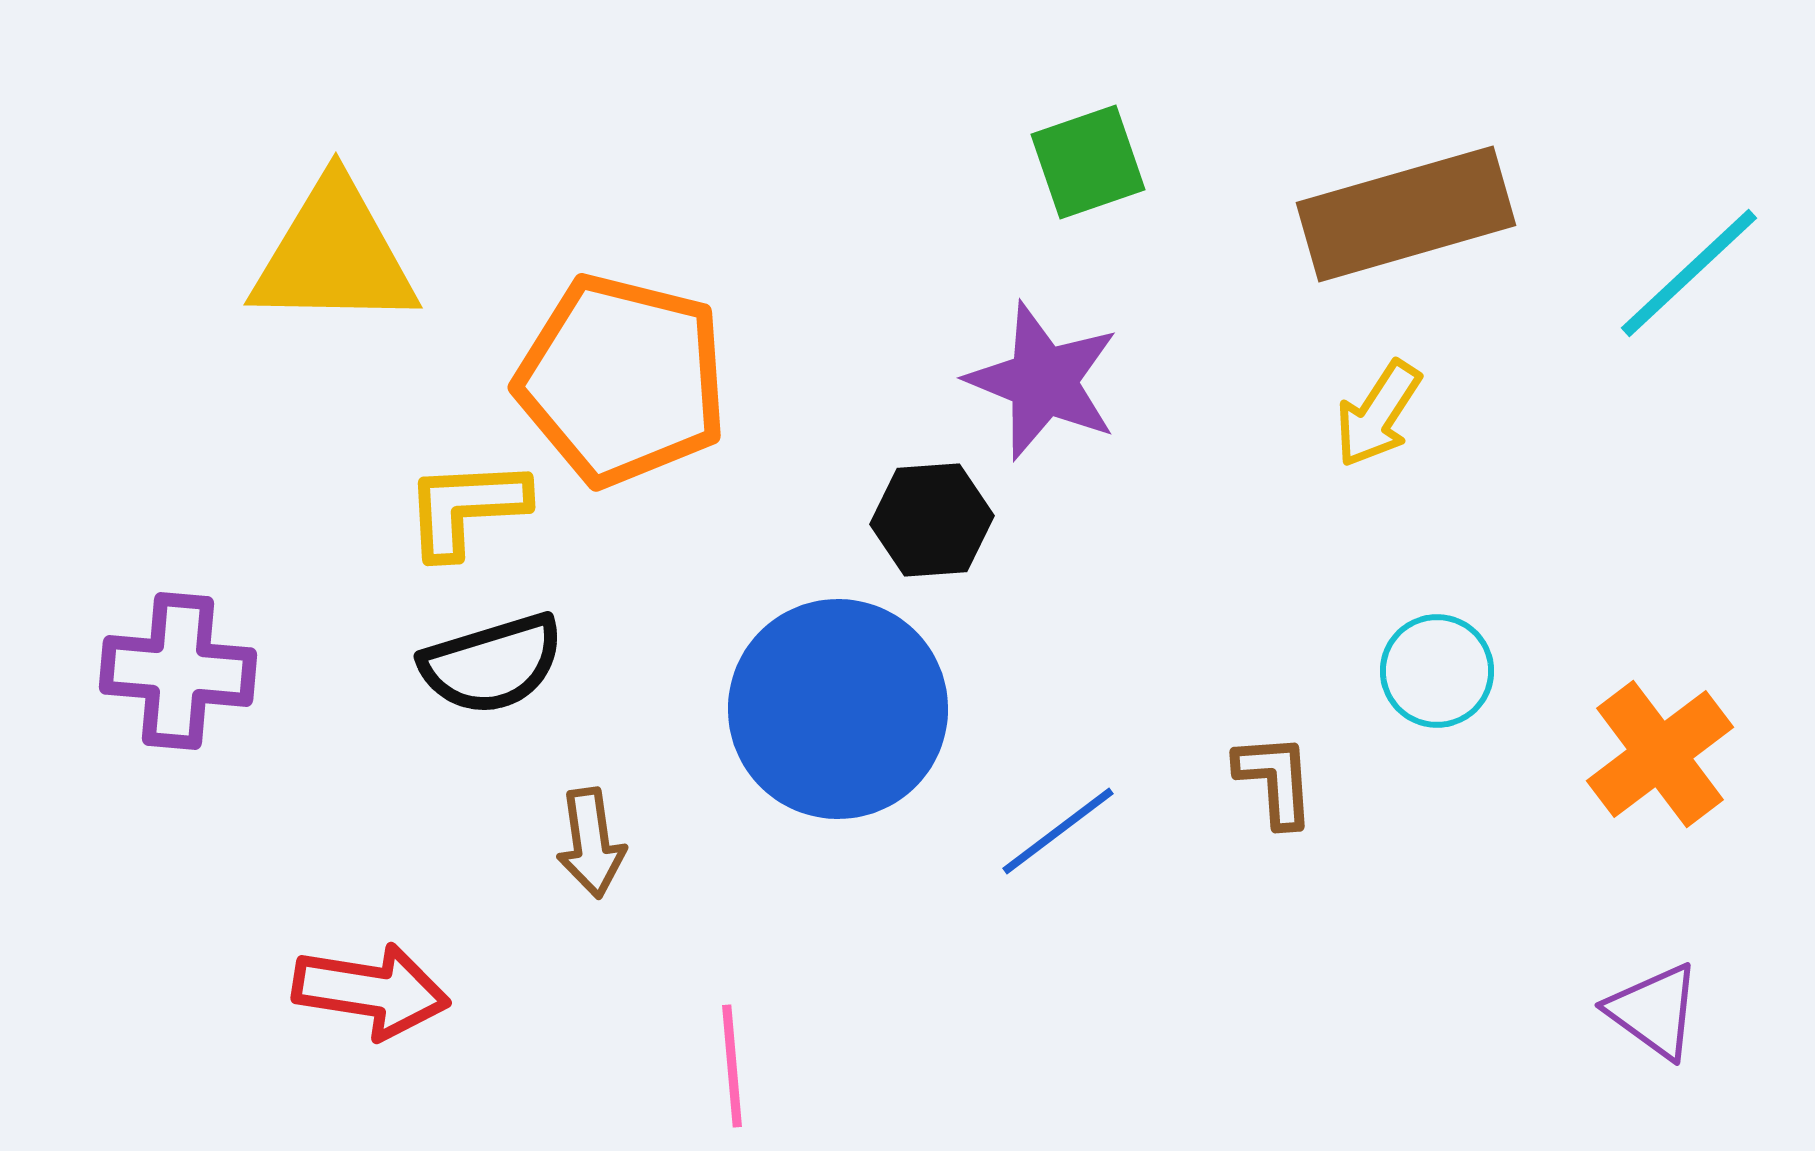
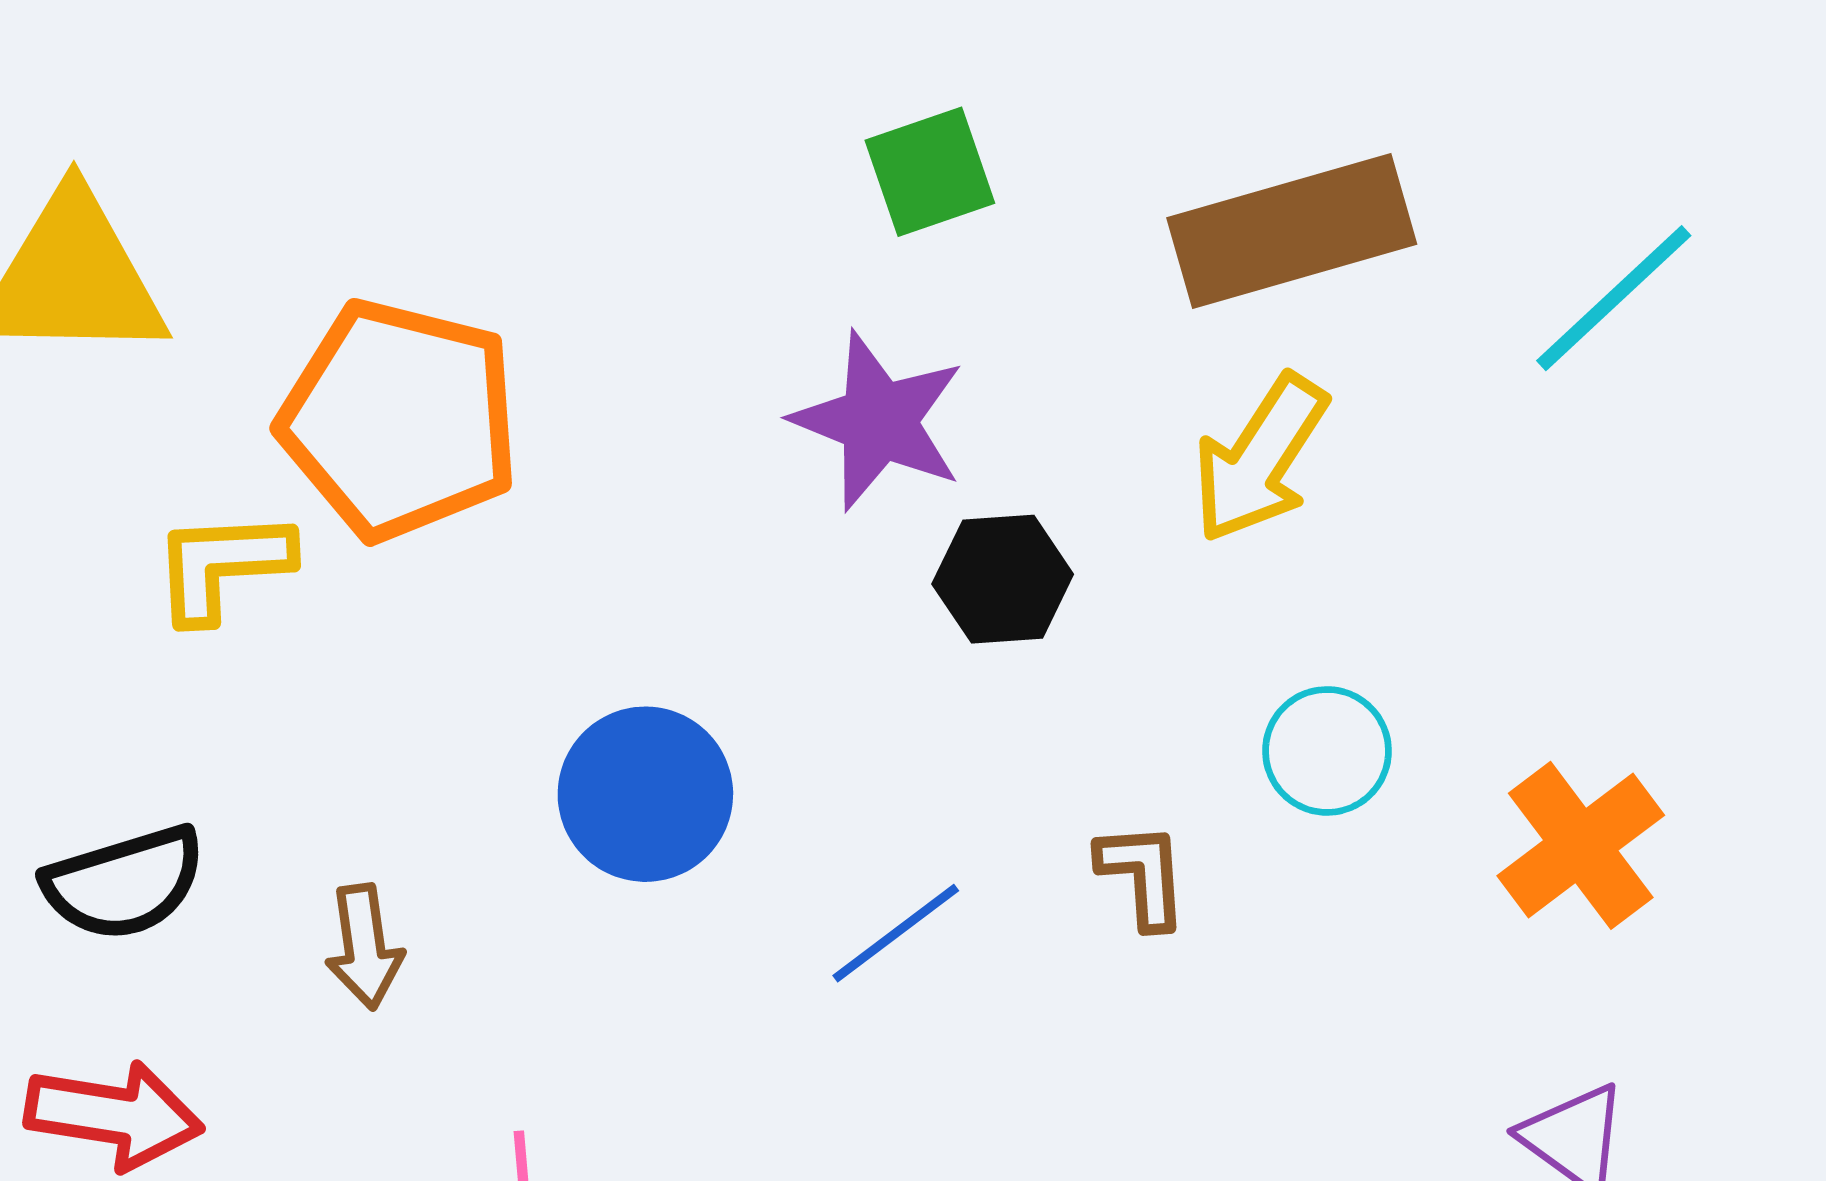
yellow arrow: (1378, 414) -> (1260, 459), size x1.4
black hexagon: (932, 520) -> (1003, 579), moved
black semicircle: (492, 664) -> (124, 883), moved
blue circle: (838, 709) -> (645, 794), size x0.7

